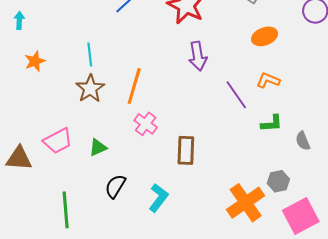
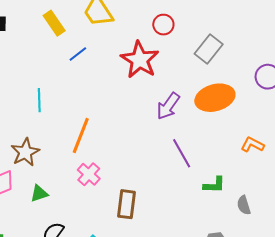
orange ellipse: (265, 36) -> (215, 98), size x1.5
purple arrow: (198, 56) -> (168, 106), moved, turned 40
orange L-shape: (268, 80) -> (252, 145), moved
brown star: (90, 89) -> (25, 152), moved

